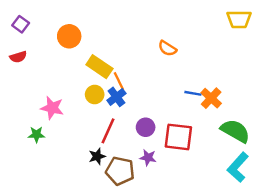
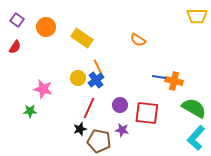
orange circle: (69, 36) -> (46, 27), moved
red semicircle: (18, 57) -> (15, 47), turned -40
yellow rectangle: (99, 67) -> (82, 38), moved
orange cross: (211, 98) -> (174, 81), turned -30

